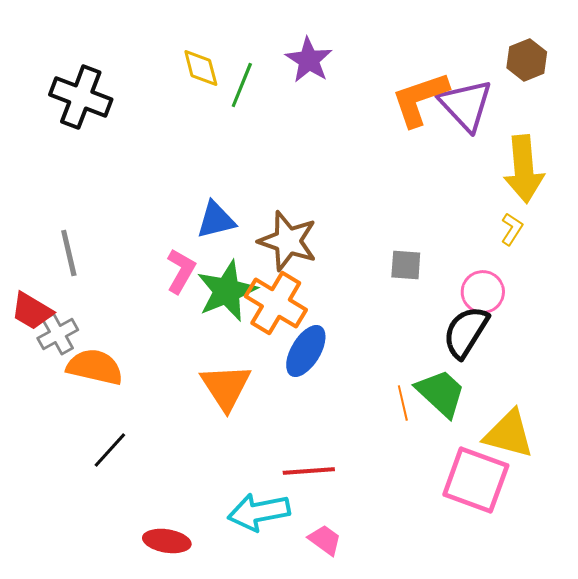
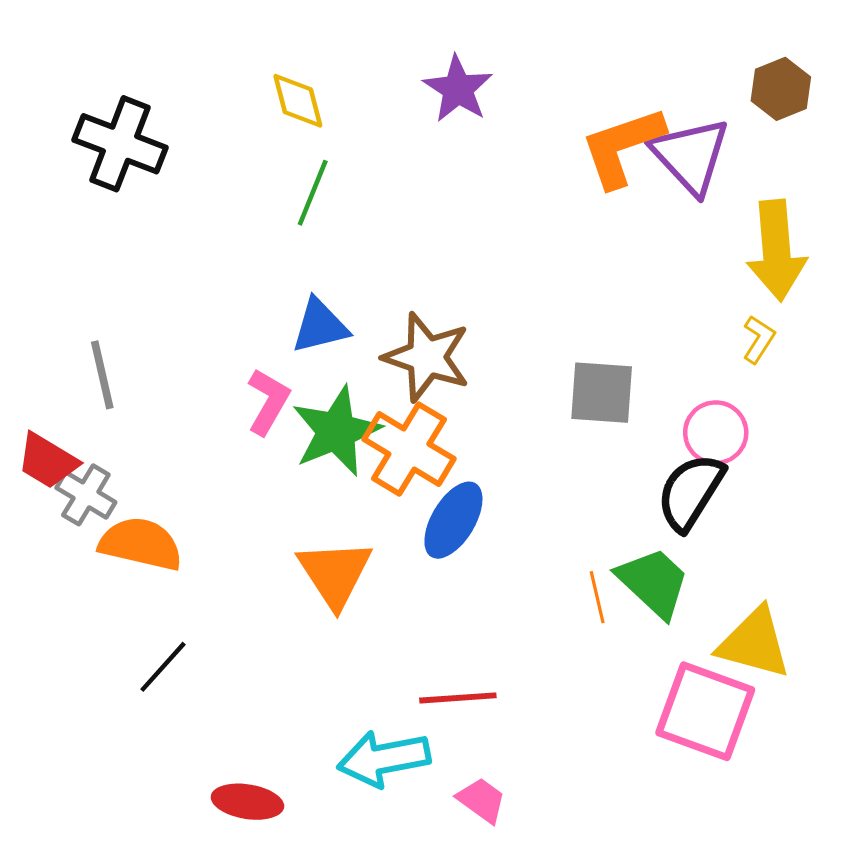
green line: (242, 85) -> (313, 193), moved
gray square: (406, 265) -> (602, 393), size x1.4
gray cross: (58, 334) -> (86, 495), turned -30

